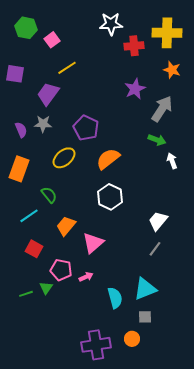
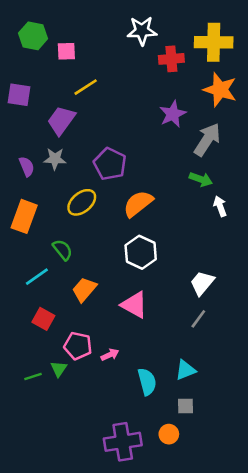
pink square: (52, 40) -> (66, 51), turned 35
orange star: (172, 70) -> (220, 90), size x1.5
pink triangle: (93, 243) -> (134, 305), moved, turned -50
cyan triangle: (145, 289) -> (185, 370), size x0.7

